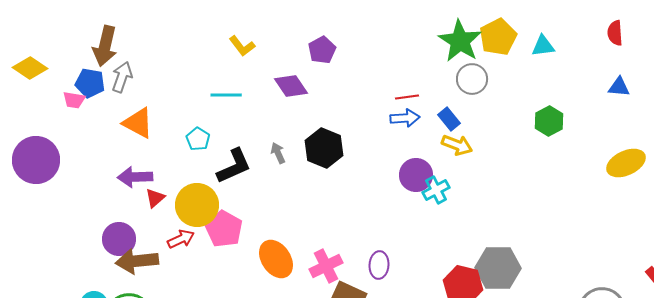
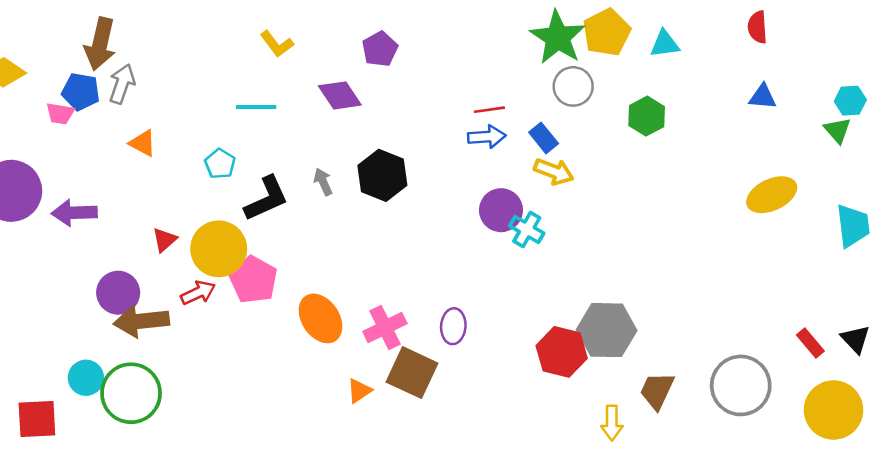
green hexagon: (549, 121) -> (647, 116), moved
orange triangle: (138, 123) -> (143, 143), size x0.7
purple arrow: (135, 177) -> (74, 213), moved
cyan cross: (436, 190) -> (527, 230), turned -32

